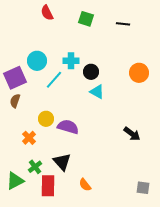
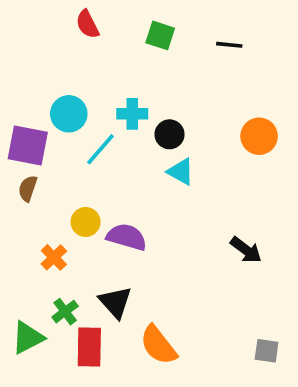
purple square: (15, 78) -> (28, 146), turned 35
orange semicircle: (85, 185) -> (158, 345), size x1.6

